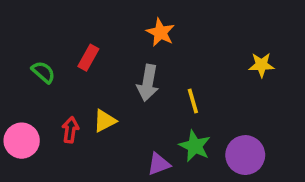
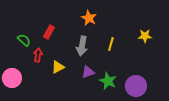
yellow line: (193, 101) -> (111, 44), moved, turned 32
red arrow: (70, 130) -> (38, 55), moved
purple triangle: (159, 164) -> (88, 72), moved

